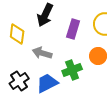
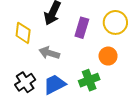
green cross: (72, 70) -> (89, 80), moved

